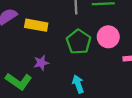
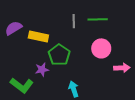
green pentagon: (79, 42) -> (59, 55), moved

